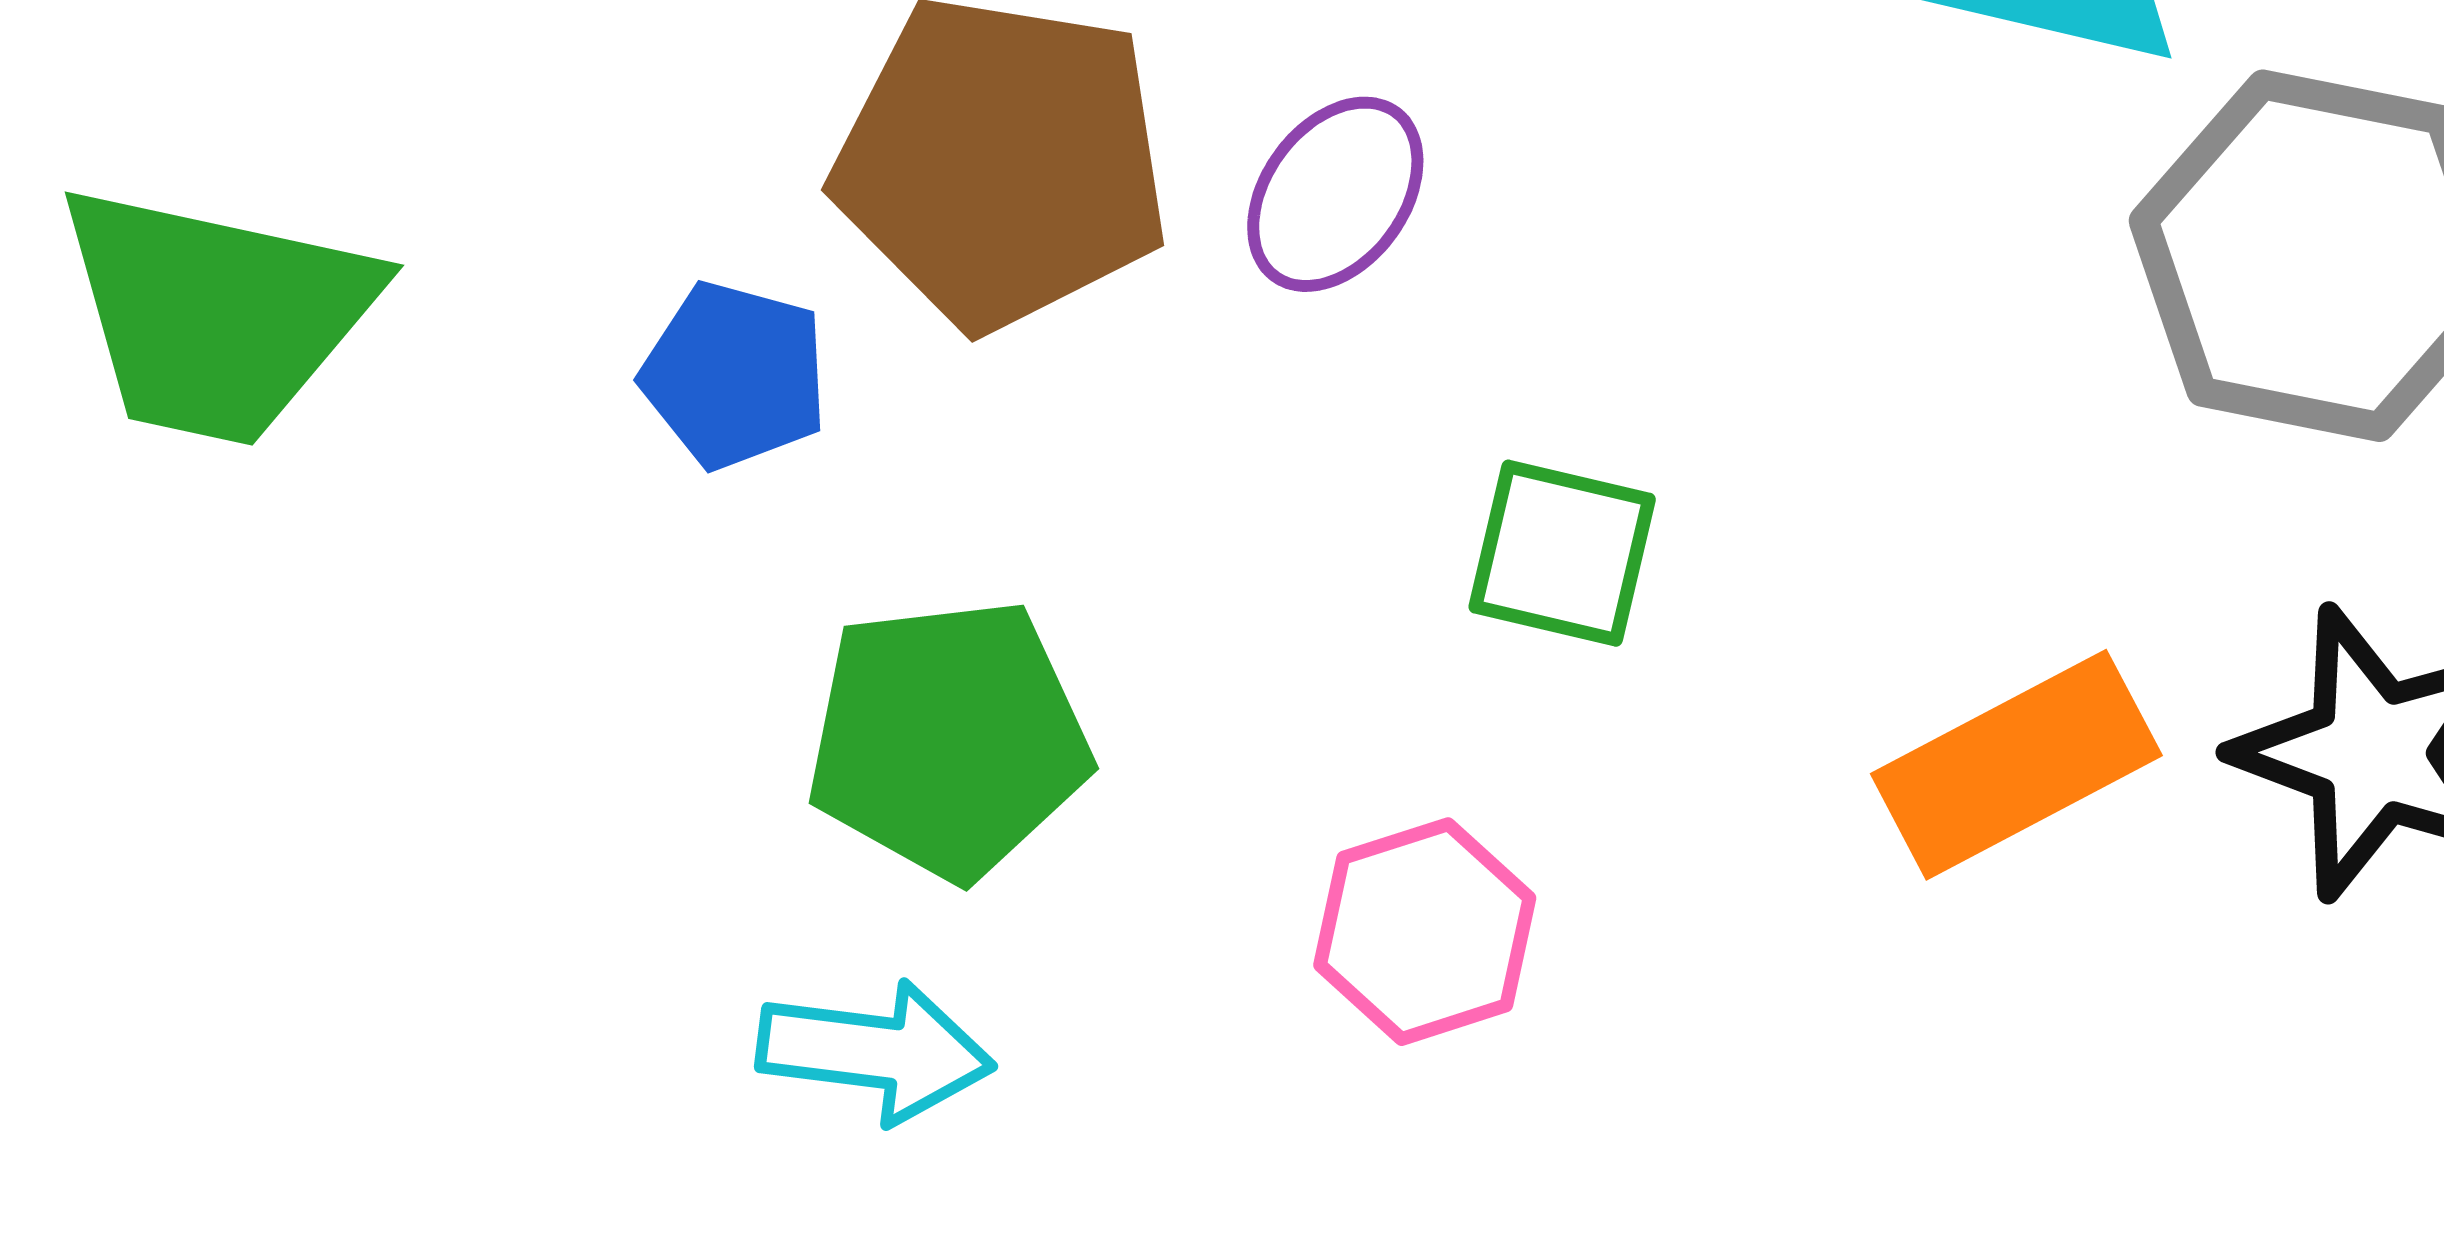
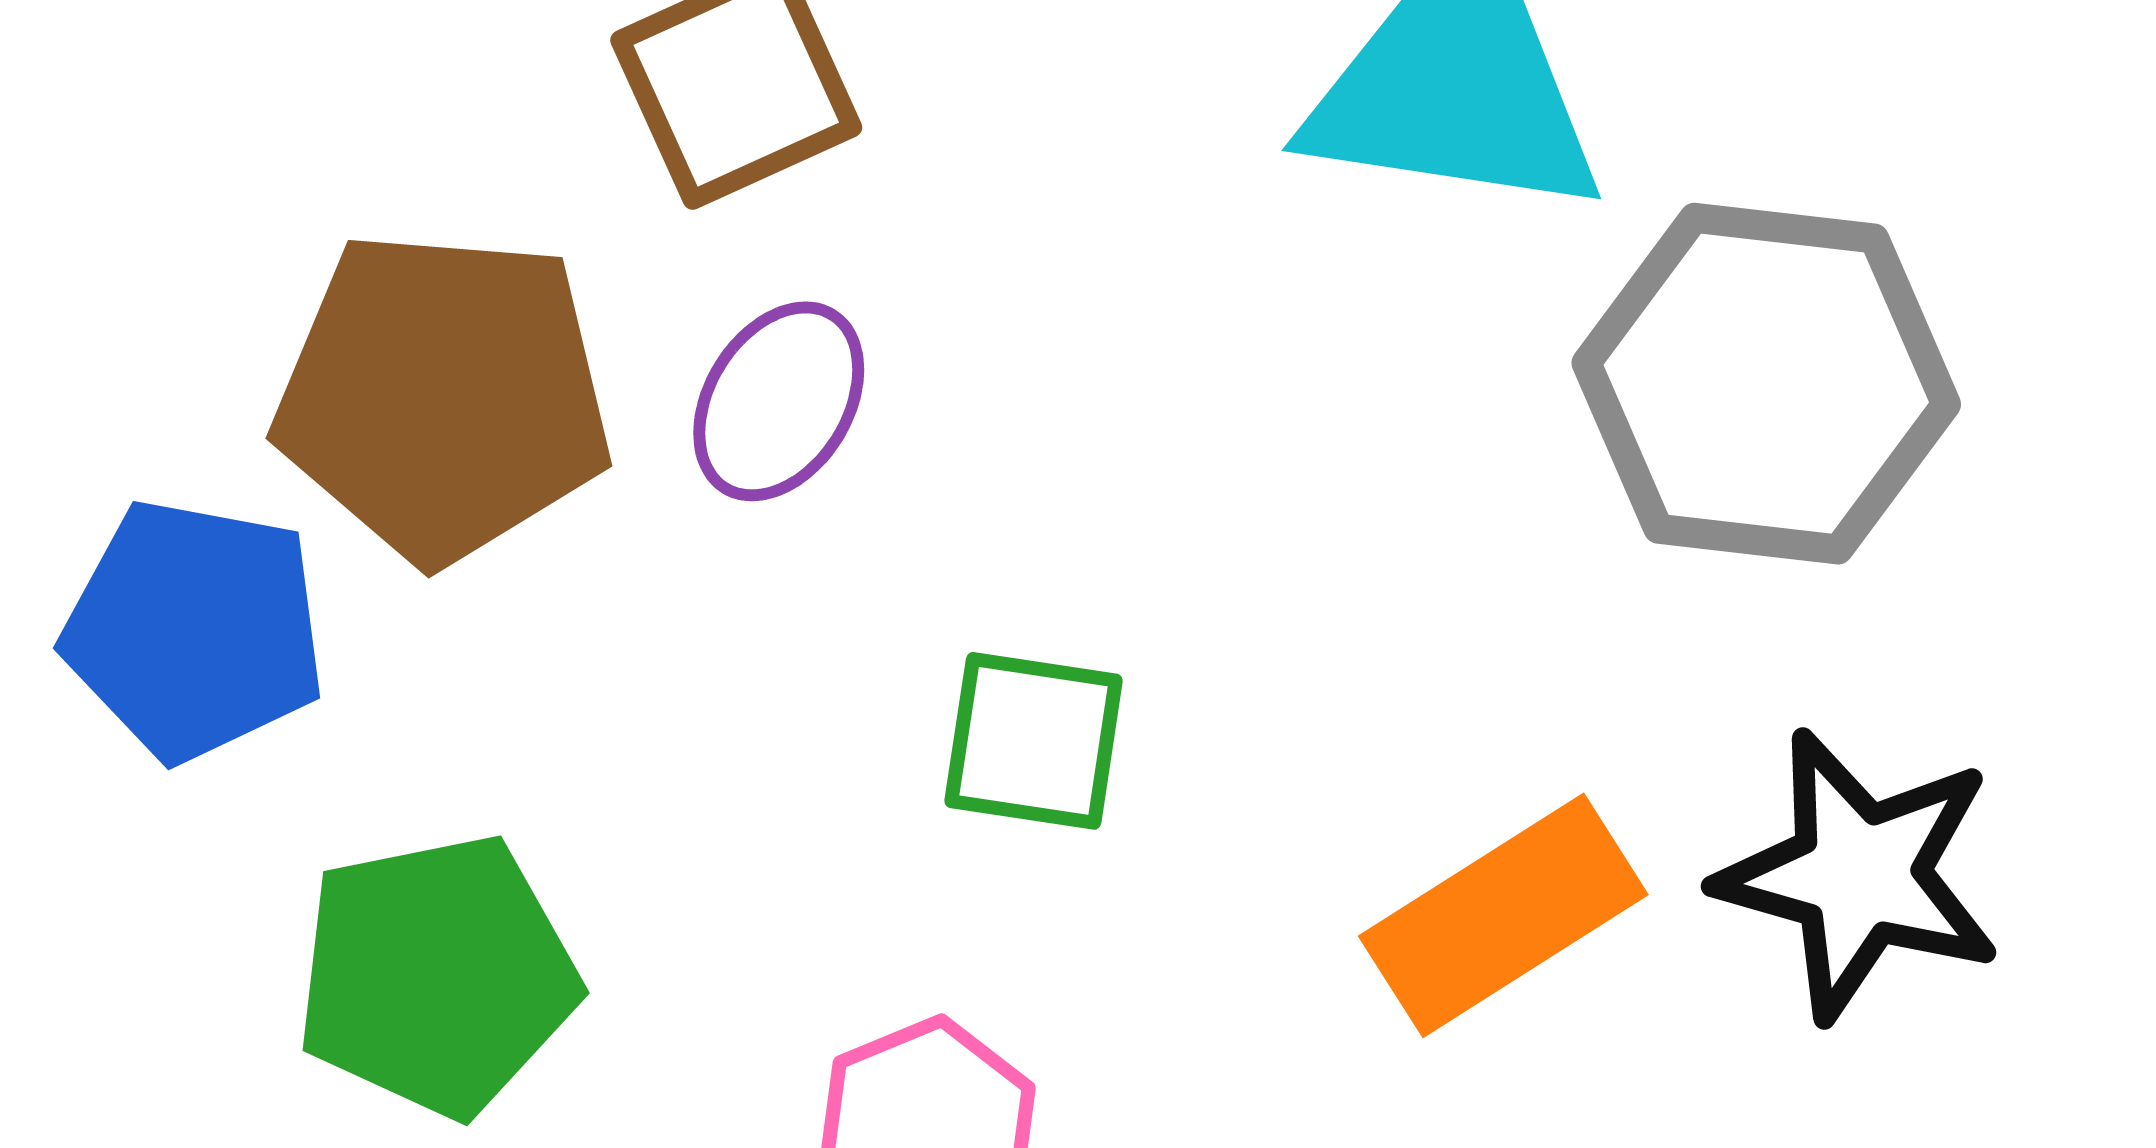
blue pentagon: (735, 375) -> (195, 630), size x1.4

